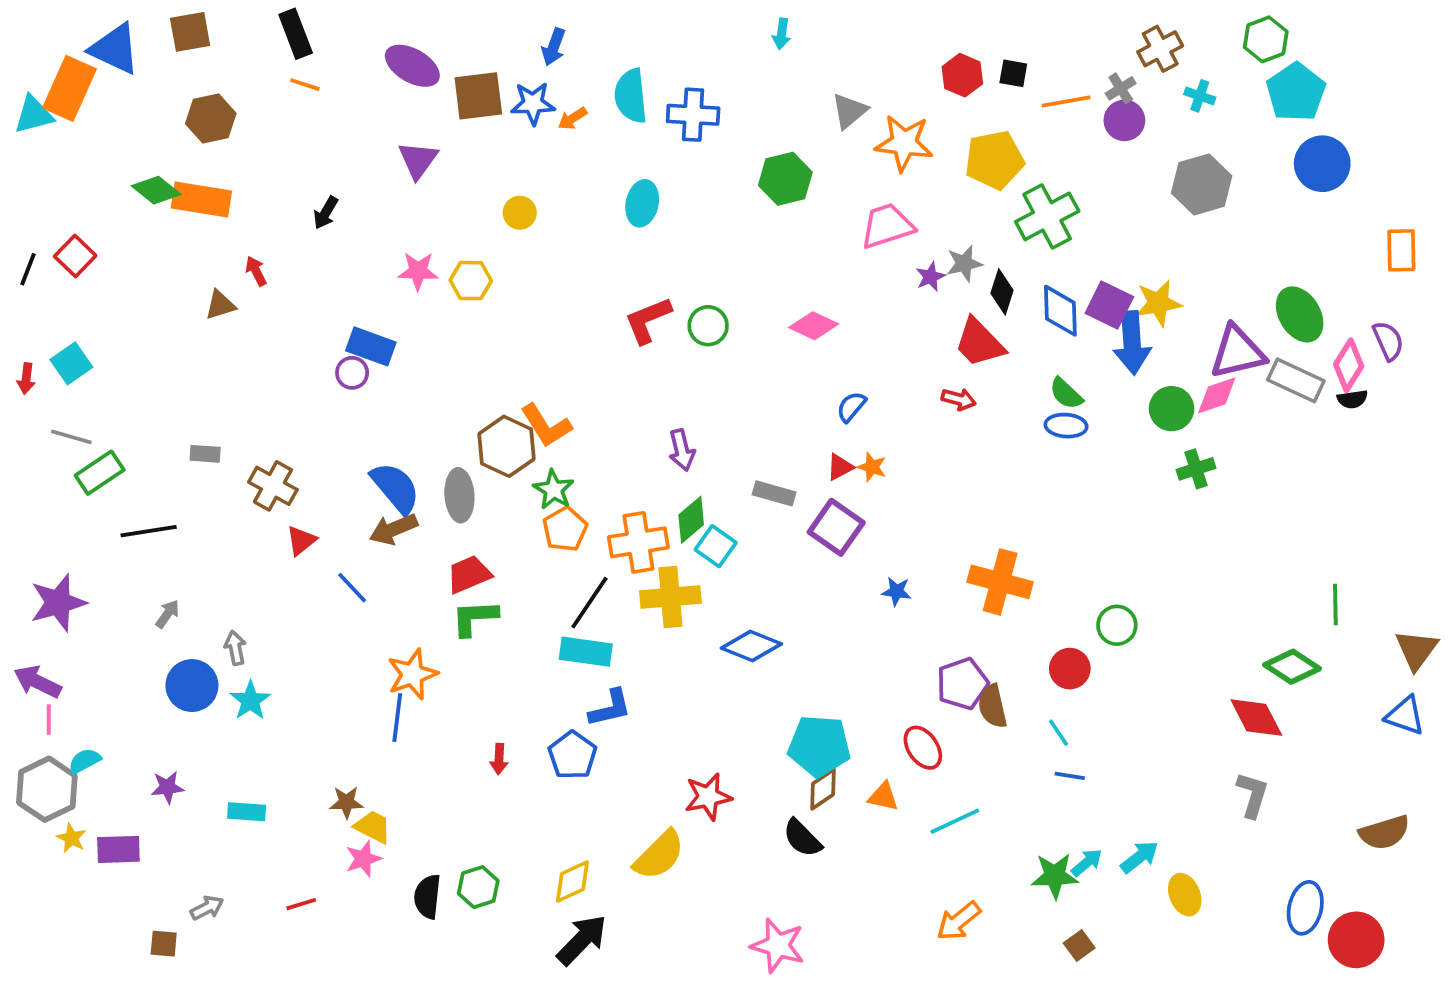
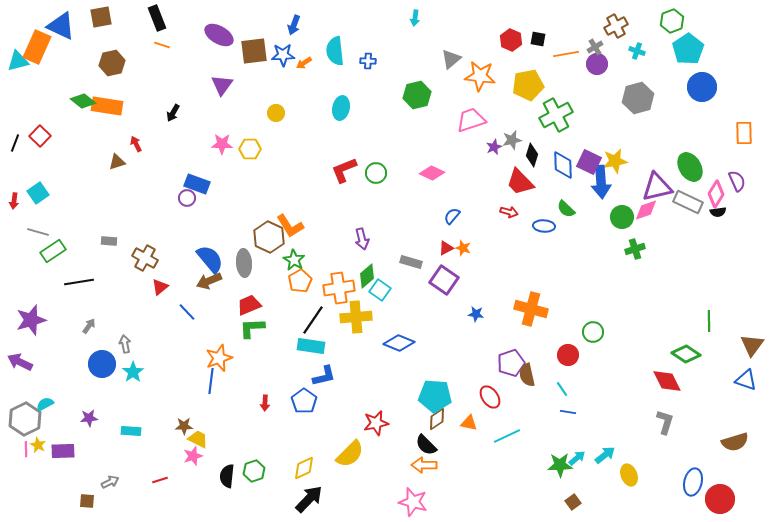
blue cross: (693, 115) -> (368, 61), size x0.6
blue ellipse: (1066, 426) -> (544, 226), moved
pink line: (49, 719) -> (26, 449), moved
orange arrow: (959, 921) -> (424, 465), moved, turned 40

